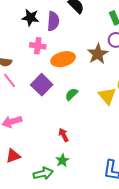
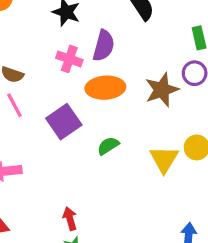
purple semicircle: (53, 21) -> (104, 46), moved
red arrow: (64, 135) -> (70, 219), moved

